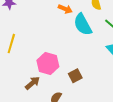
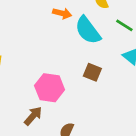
brown square: (75, 76) -> (92, 72), moved, turned -32

